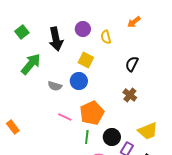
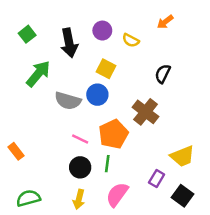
yellow semicircle: (106, 37) -> (131, 40), turned -48
gray semicircle: (55, 86) -> (68, 101), size x1.5
brown cross: (130, 95) -> (145, 112), moved, size x1.5
black circle: (112, 137) -> (80, 167), moved

